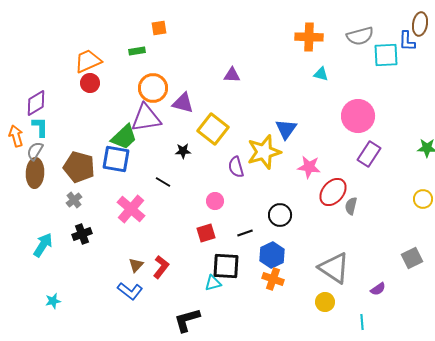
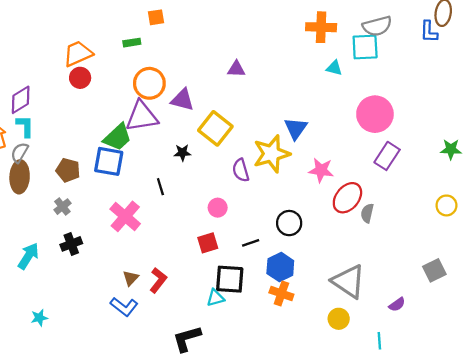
cyan square: (386, 55) -> (365, 47), moved
brown pentagon: (79, 167) -> (68, 170), size x0.7
black line: (163, 182) -> (160, 187), turned 42

